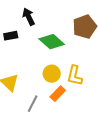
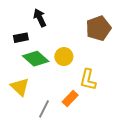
green diamond: (52, 42) -> (36, 59), moved
yellow circle: (52, 74) -> (64, 57), moved

